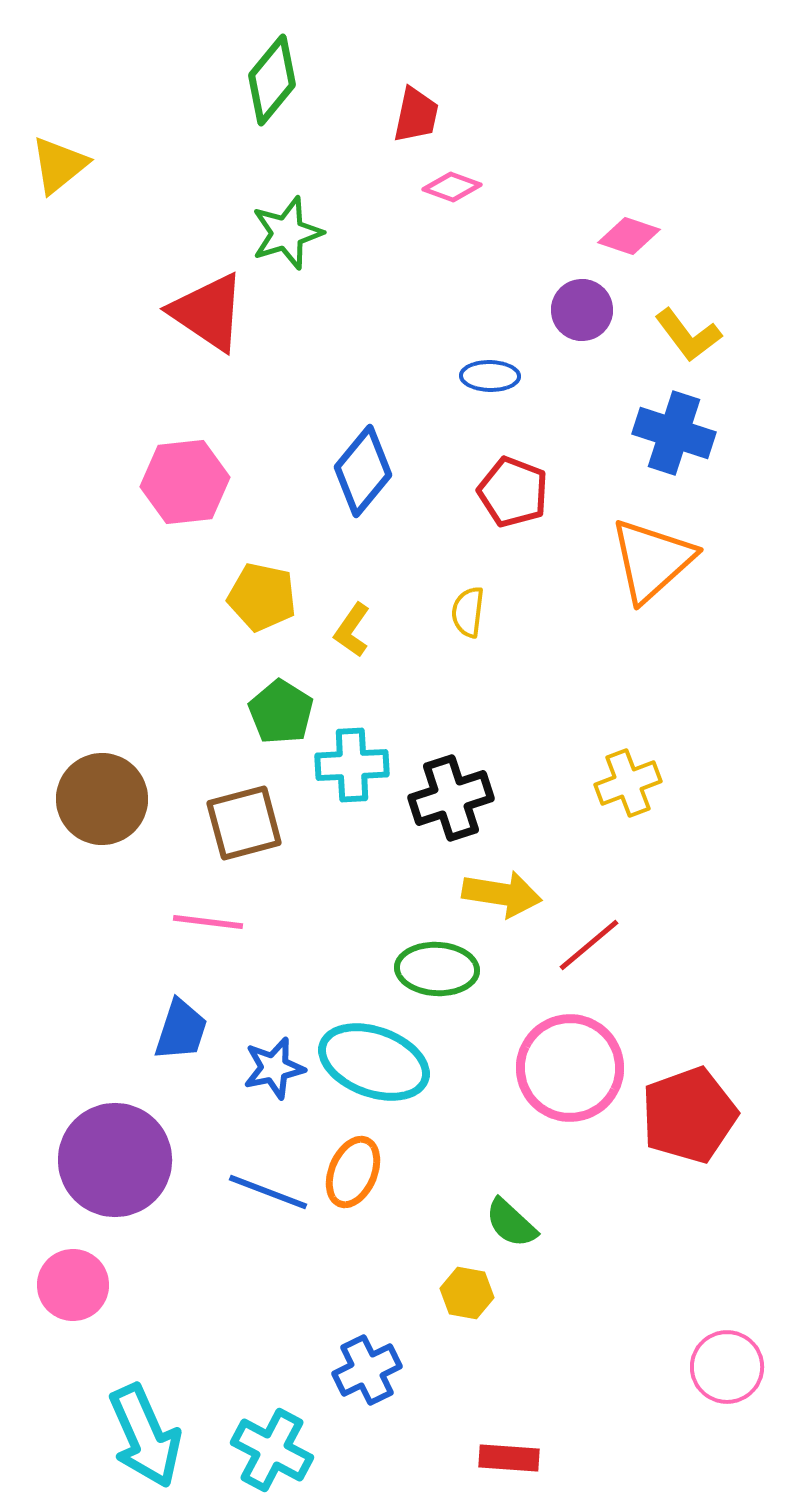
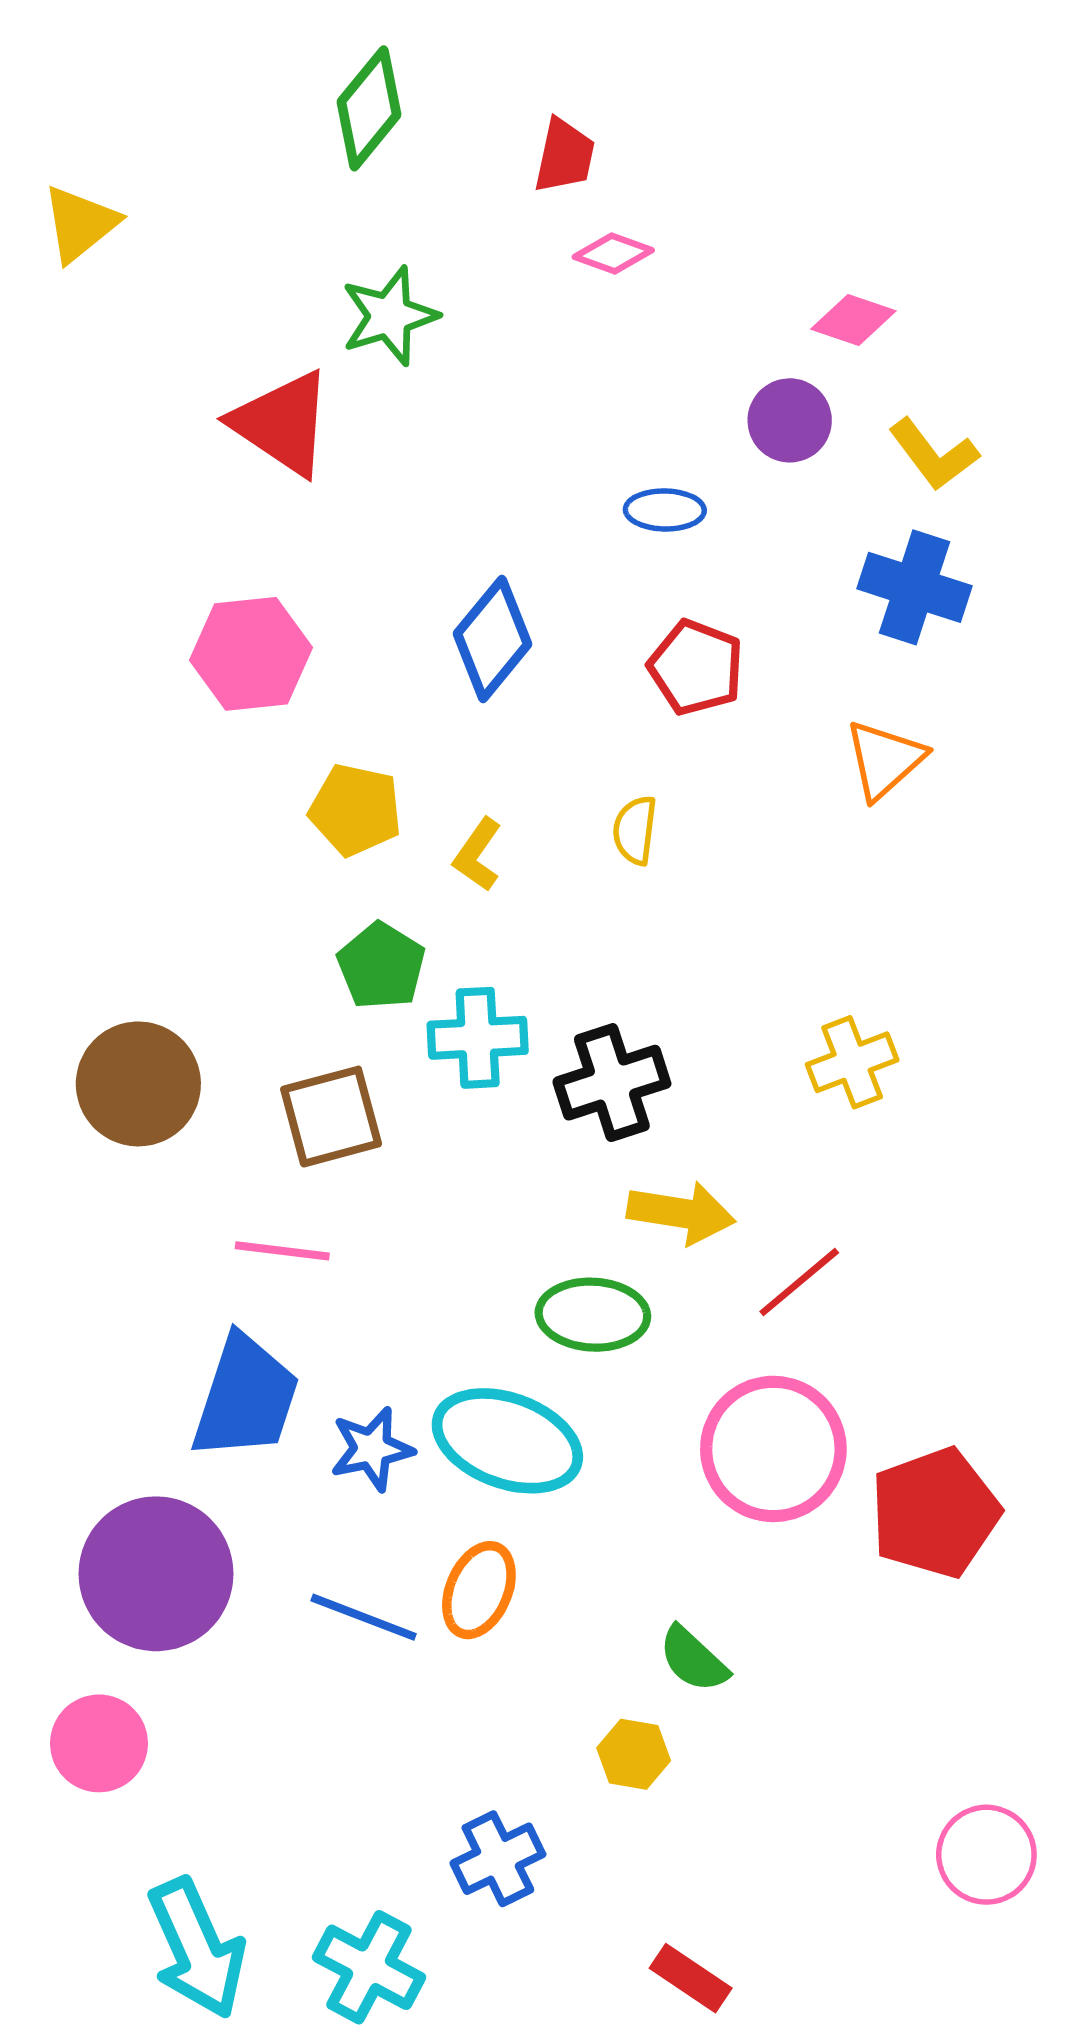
orange triangle: (652, 560) -> (885, 760), size x0.7
blue trapezoid: (181, 1030) -> (246, 1397), size x1.5
red rectangle: (509, 1458) -> (691, 1978), turned 30

